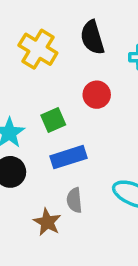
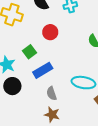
brown star: (47, 222) -> (52, 115), moved

